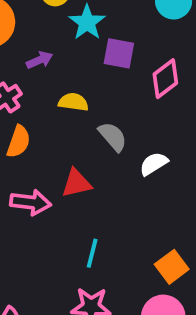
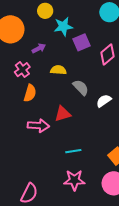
cyan star: (87, 22) -> (63, 27), turned 30
purple square: (119, 53) -> (82, 42), turned -30
cyan line: (92, 253) -> (73, 151), turned 70

